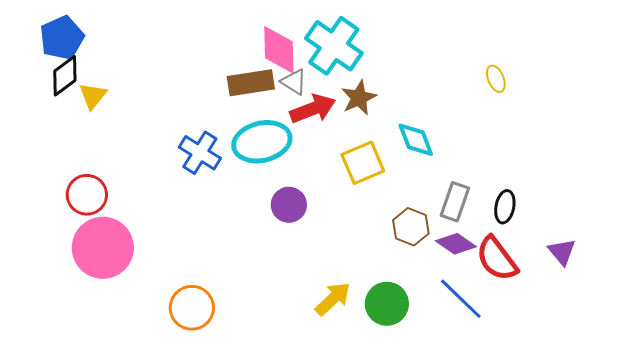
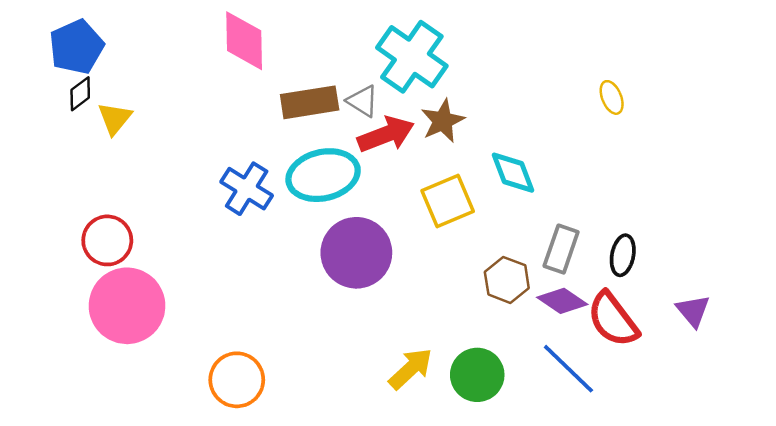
pink diamond: (279, 50) -> (244, 41), moved
black diamond: (65, 76) -> (80, 94), size x0.7
purple circle: (289, 205) -> (356, 253), size x1.6

